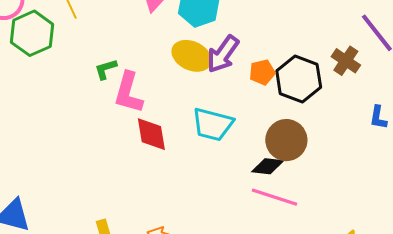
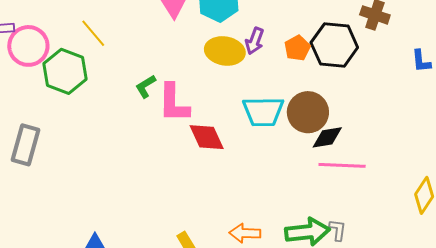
purple arrow: (223, 54) -> (255, 41), size x0.7
brown circle: (286, 140) -> (308, 112), moved

